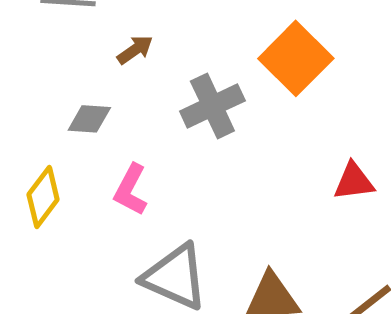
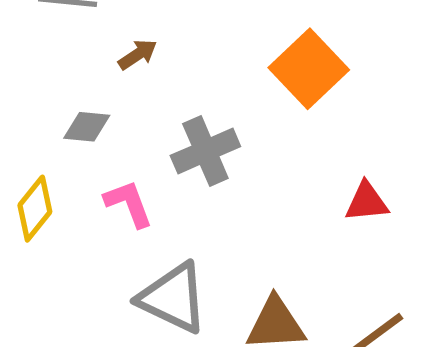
gray cross: (212, 106) -> (205, 151), moved
pink L-shape: (131, 190) -> (129, 204), turned 130

